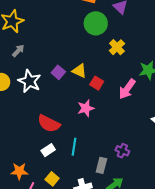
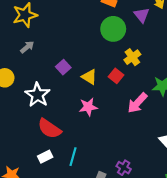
purple square: (58, 72) -> (63, 67), moved
white star: (29, 81) -> (37, 95), moved
red square: (97, 83) -> (116, 76), moved
pink star: (86, 108) -> (88, 107), moved

